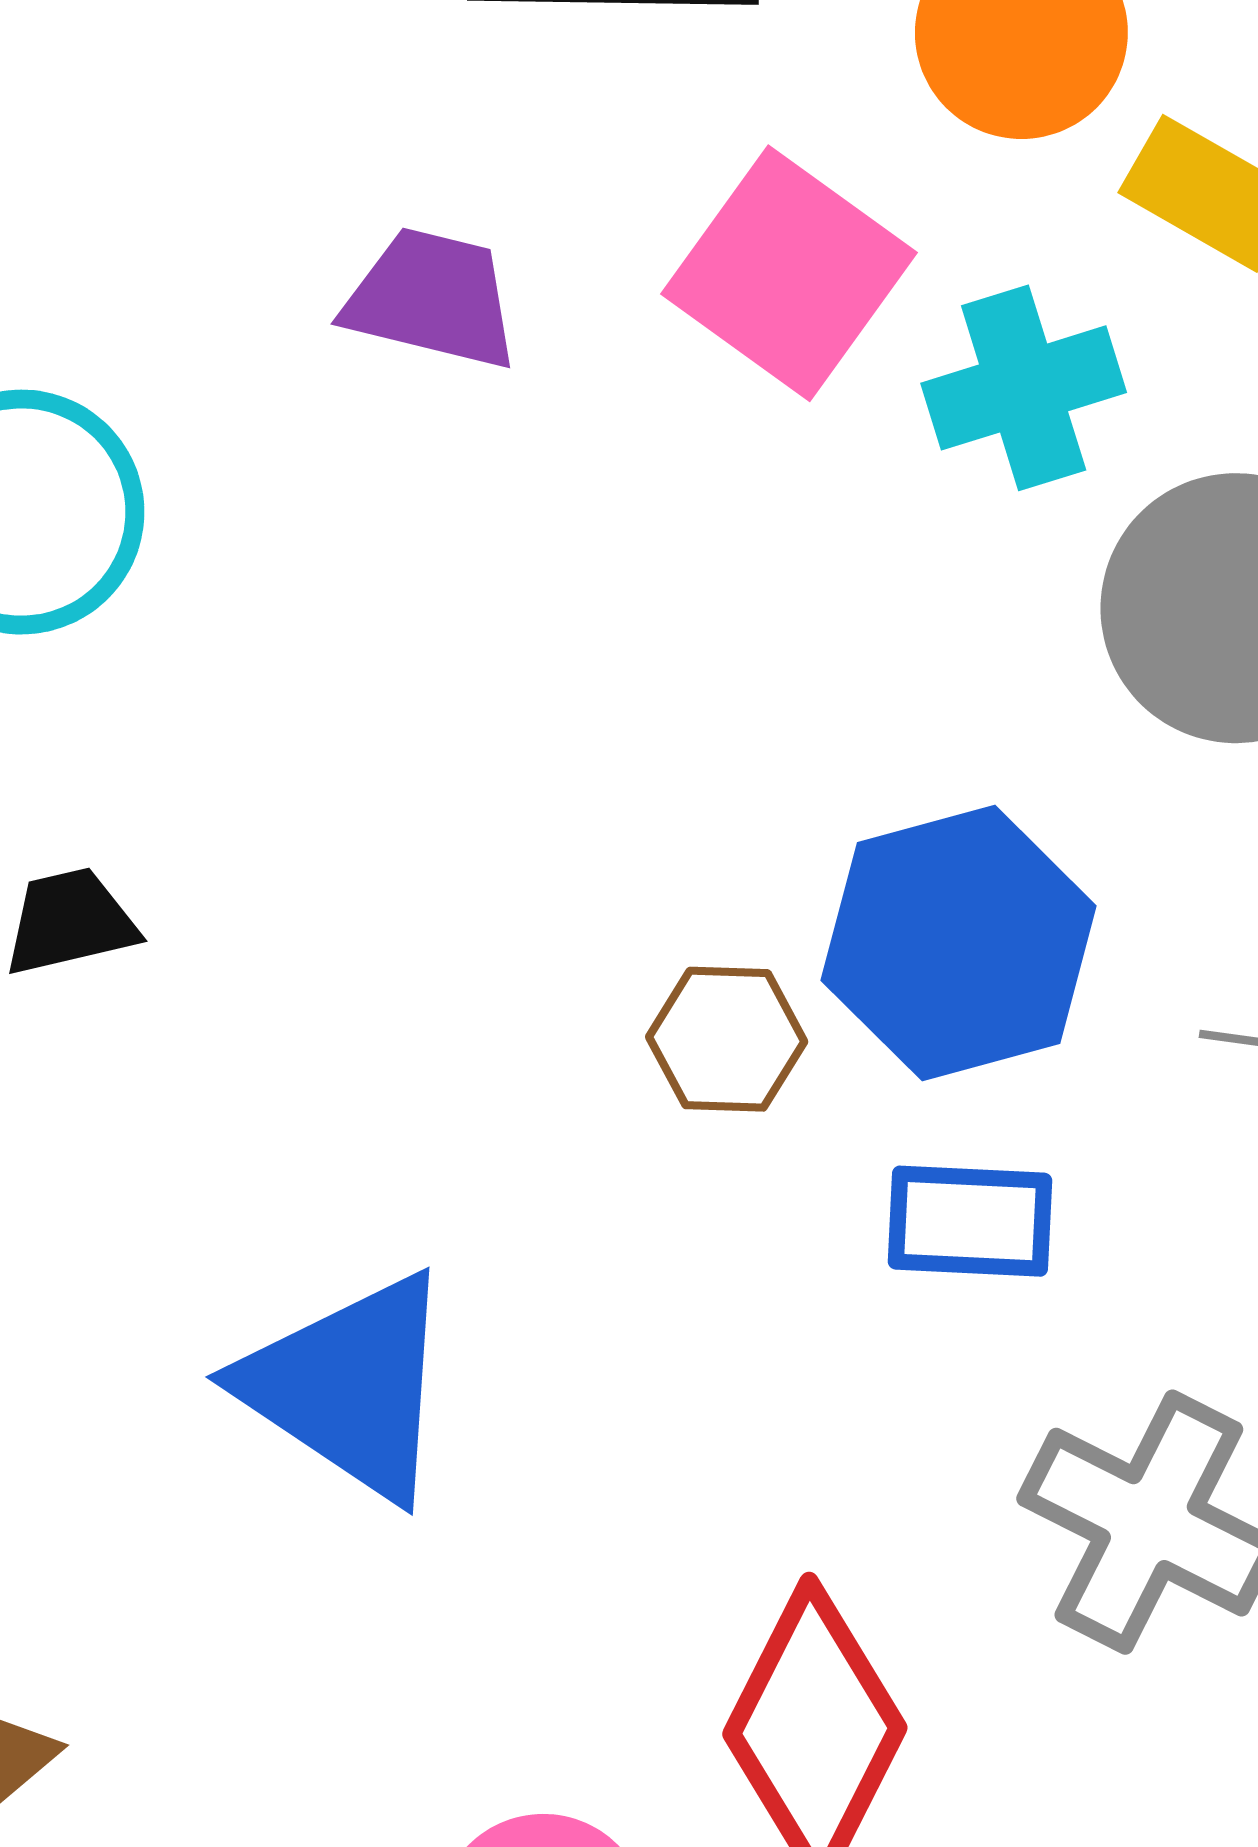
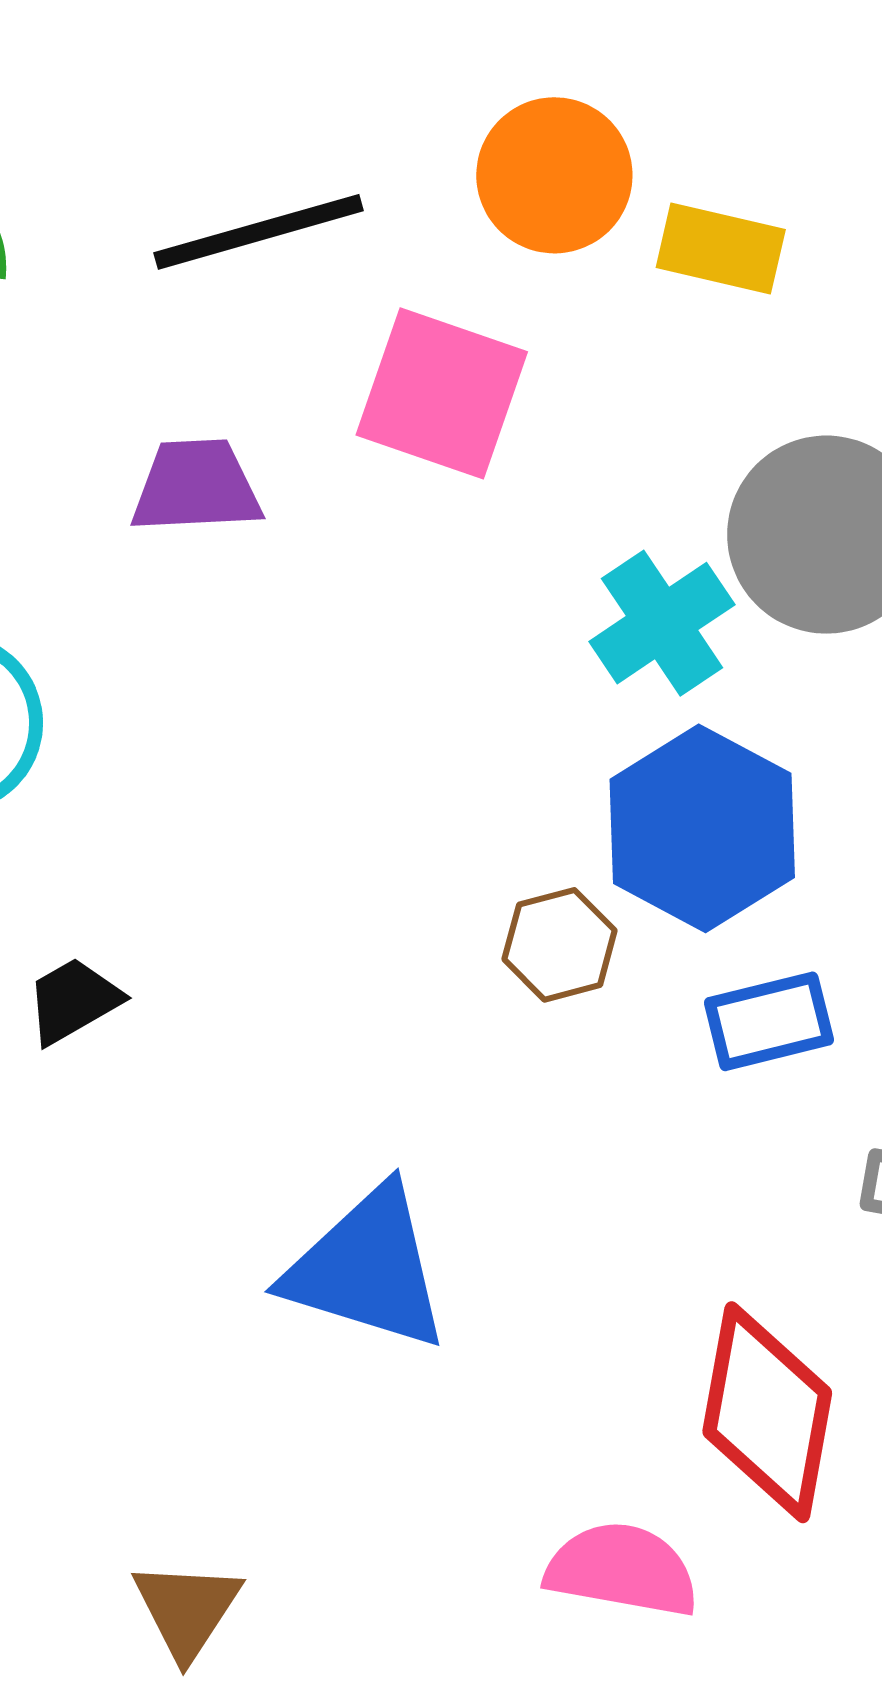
cyan cross: (1024, 388) -> (662, 623), moved

